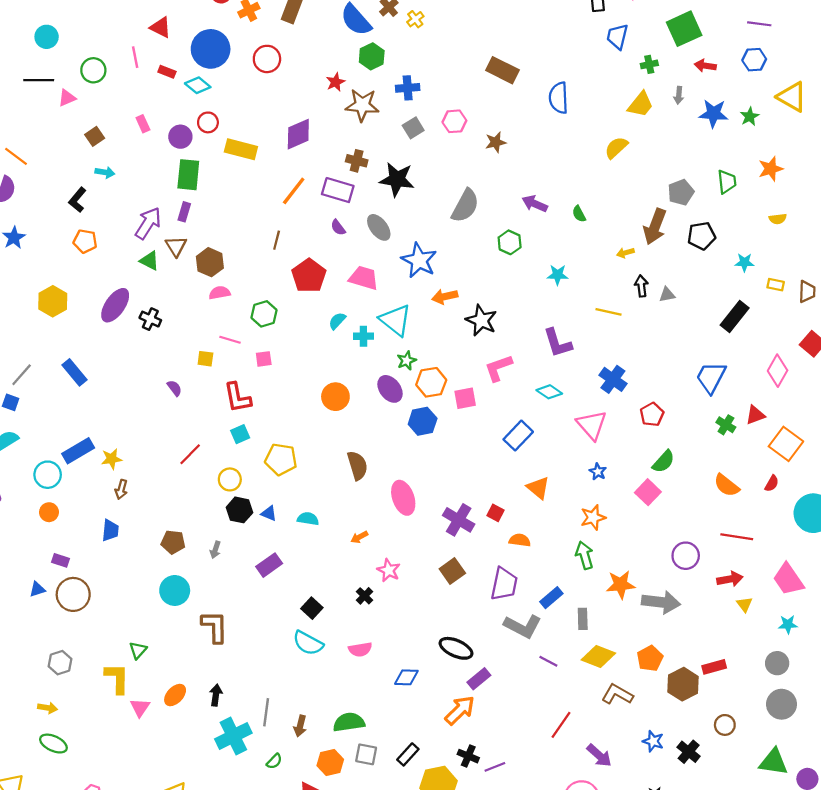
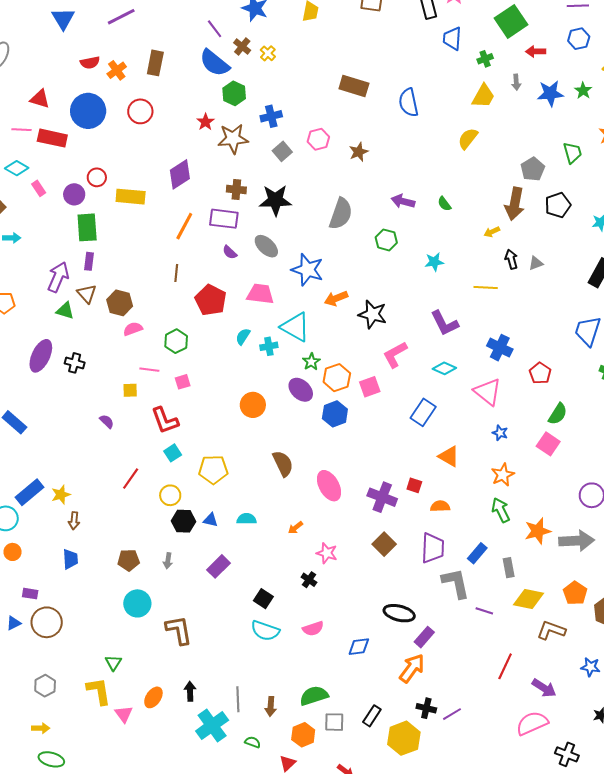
pink line: (135, 57) -> (21, 130), turned -66
red rectangle: (167, 72) -> (52, 138), size x1.8
cyan diamond: (198, 85) -> (17, 168), moved
gray L-shape: (523, 626) -> (456, 583), turned -120
green semicircle: (274, 761) -> (253, 742), turned -105

